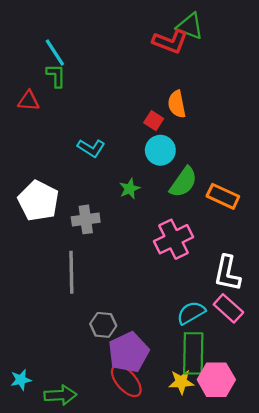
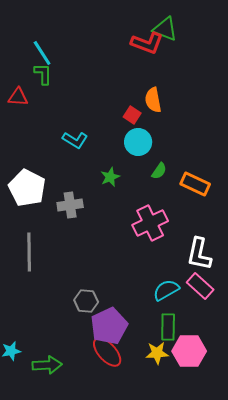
green semicircle: (183, 182) -> (159, 171), size x0.6
gray line: (71, 272) -> (29, 252), moved
green rectangle: (193, 353) -> (168, 327), size x0.7

